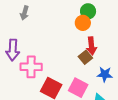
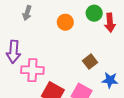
orange circle: (83, 23) -> (65, 22), moved
red arrow: (92, 46) -> (110, 23), moved

